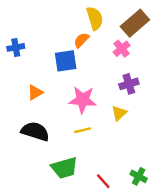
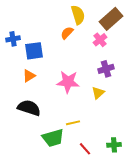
blue square: (66, 61) -> (34, 51), moved
yellow line: (83, 130) -> (73, 123), moved
green cross: (139, 176) -> (114, 145), turned -32

